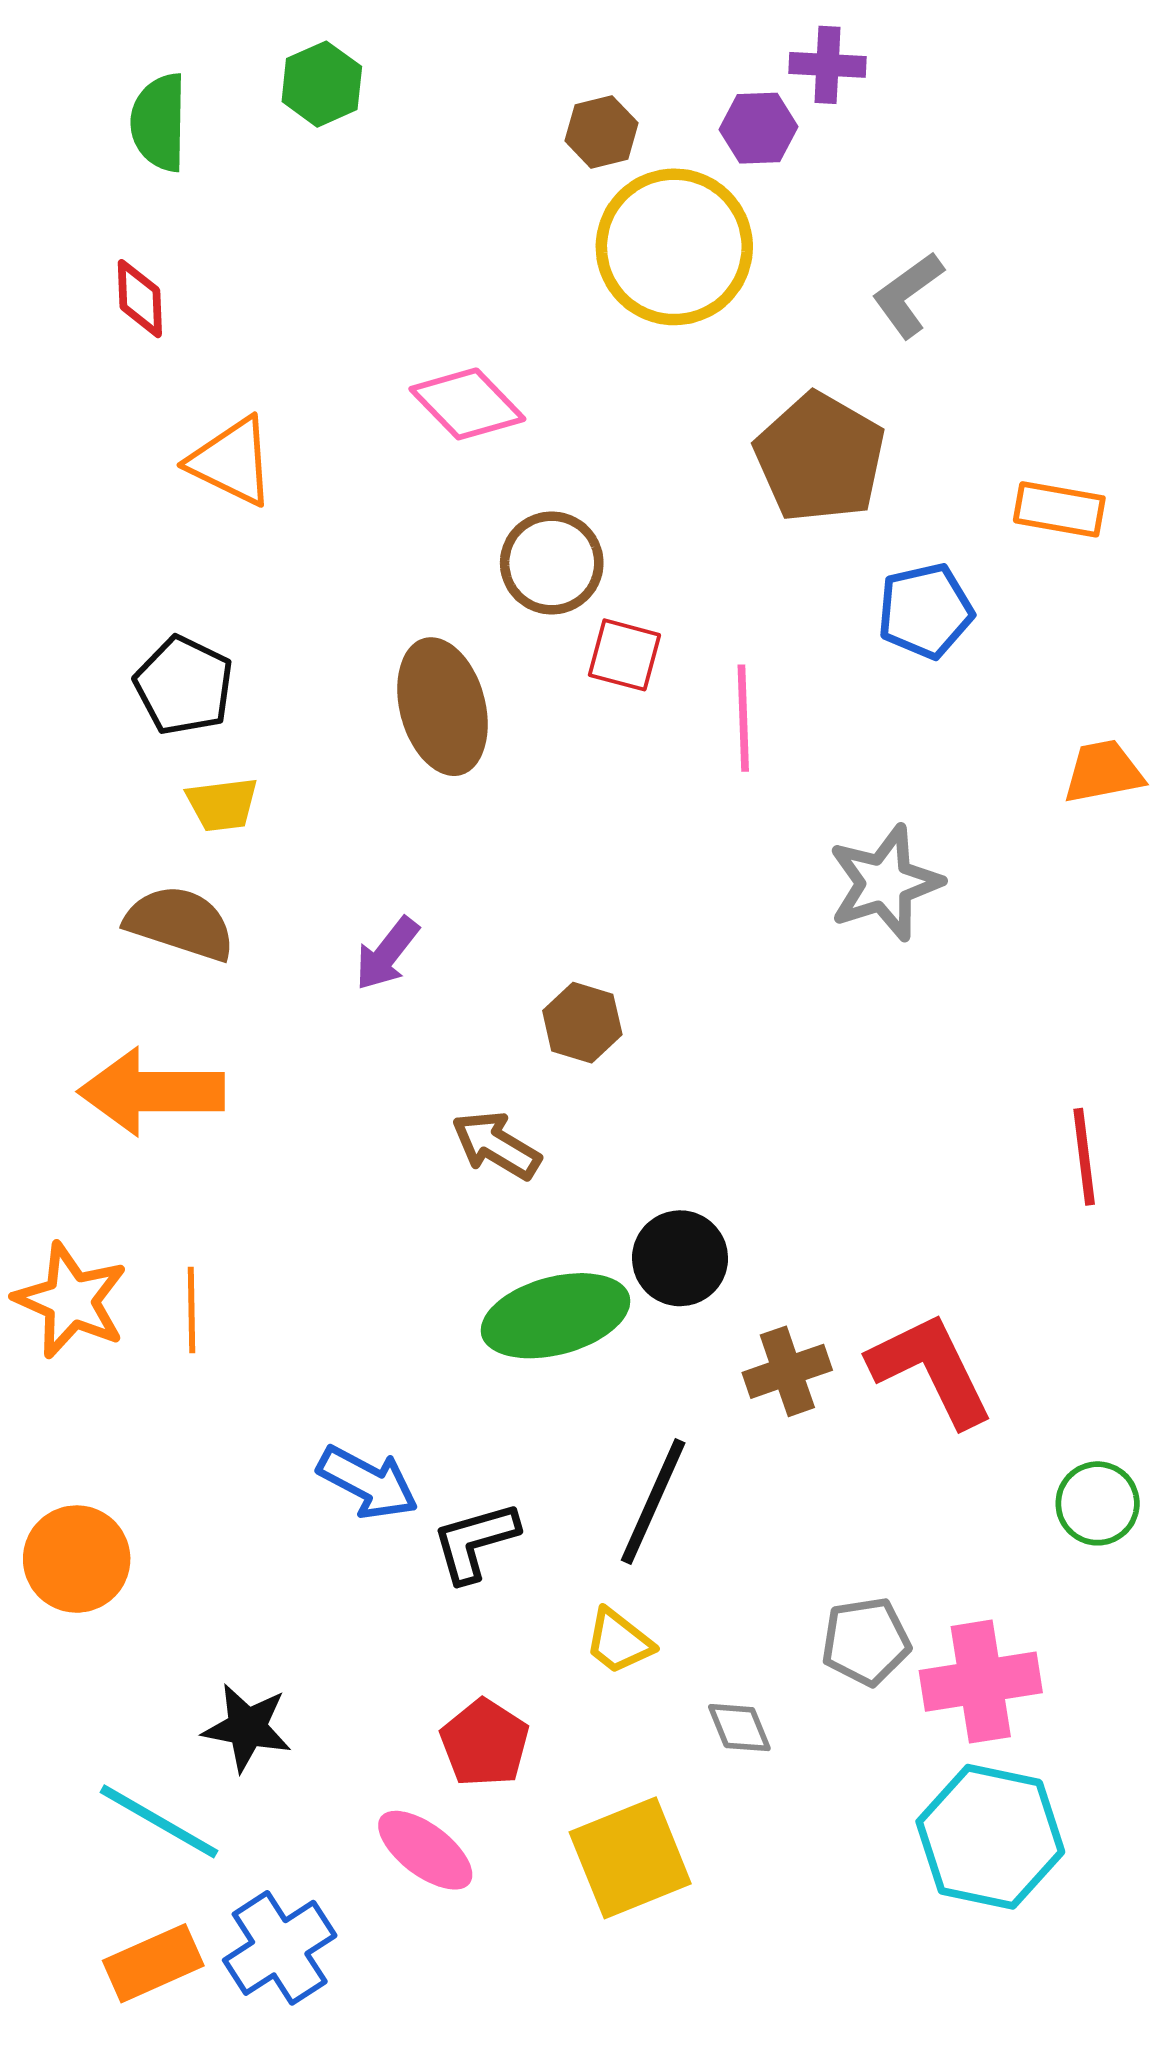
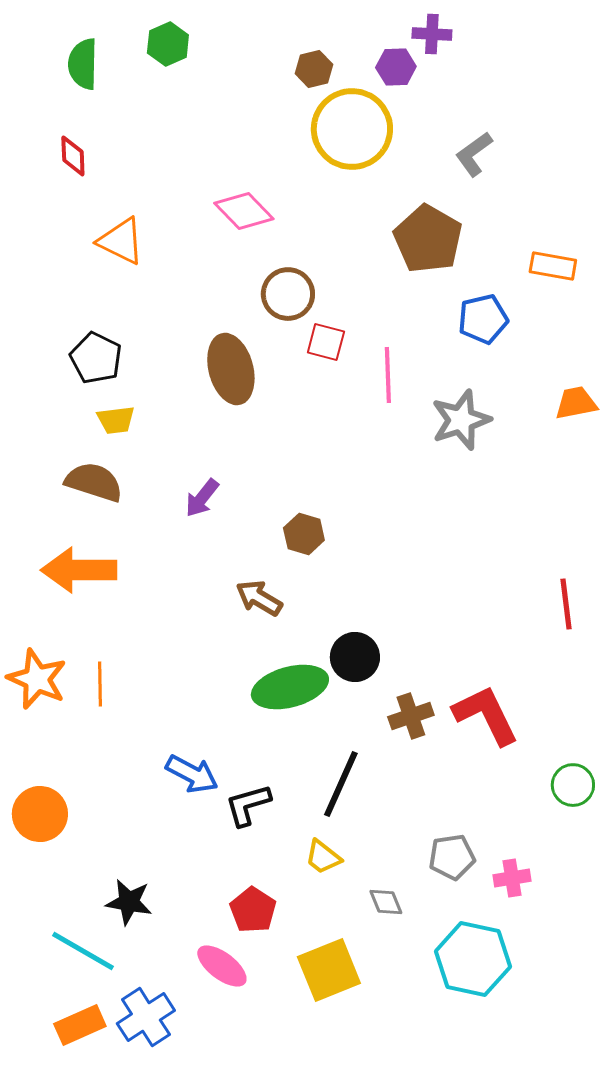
gray star: (885, 883) -> (461, 420), moved
pink cross: (981, 1682) -> (512, 878), size x0.6
cyan hexagon: (990, 1837) -> (473, 959), moved

